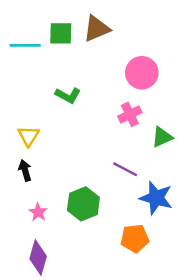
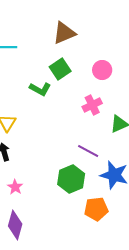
green square: (61, 33) -> (60, 69), moved, turned -35
pink circle: (142, 73) -> (102, 70), size x0.7
green hexagon: (83, 204) -> (71, 179), moved

